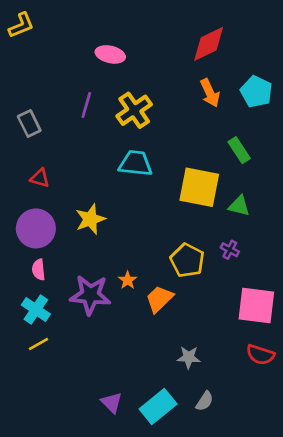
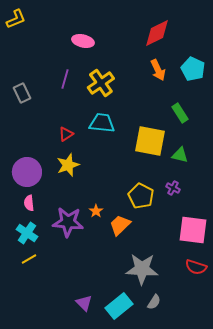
red triangle: (40, 178) -> (66, 134), moved, turned -49
gray star: (189, 357) -> (142, 269), size x1.8

